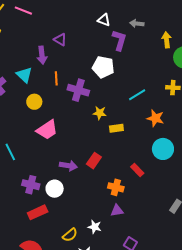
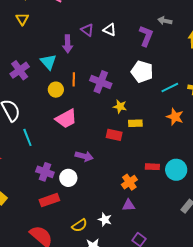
white triangle: (104, 20) -> (110, 30), moved
white pentagon: (103, 67) -> (142, 72), moved
orange line: (56, 78) -> (74, 79), moved
cyan line: (137, 95) -> (170, 88), moved
cyan circle: (163, 149) -> (176, 170), moved
red rectangle: (94, 161) -> (114, 135), moved, turned 63
red rectangle: (137, 170) -> (152, 167), turned -48
orange cross: (116, 187) -> (129, 182), turned 35

